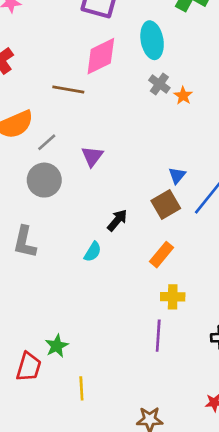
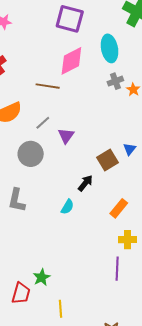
gray cross: (159, 84) -> (115, 81), turned 35
gray line: (47, 142) -> (43, 123), moved
brown square: (166, 205) -> (107, 160), moved

